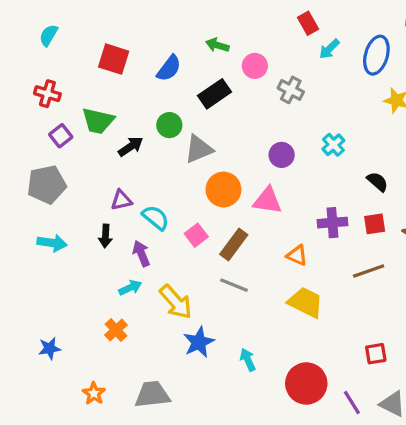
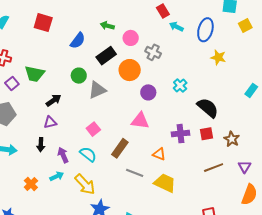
cyan arrow: (329, 49) -> (176, 27), turned 72
red square: (114, 59) -> (43, 23), moved
black arrow: (131, 146) -> (53, 100), moved
black semicircle: (378, 182) -> (208, 108), size x1.6
orange circle: (223, 189) -> (130, 70), moved
cyan semicircle: (156, 218) -> (88, 154), moved
pink square: (196, 235) -> (93, 129), moved
brown line: (369, 271) -> (214, 168), moved
gray line: (234, 285) -> (135, 173), moved
orange cross: (116, 330) -> (31, 184), moved

